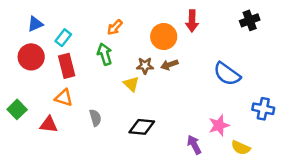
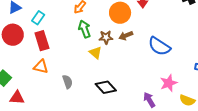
green arrow: (105, 54) -> (85, 29), moved
blue semicircle: (227, 74) -> (159, 46), moved
red triangle: (49, 125) -> (17, 98), moved
black diamond: (142, 127) -> (106, 87), turned 45

